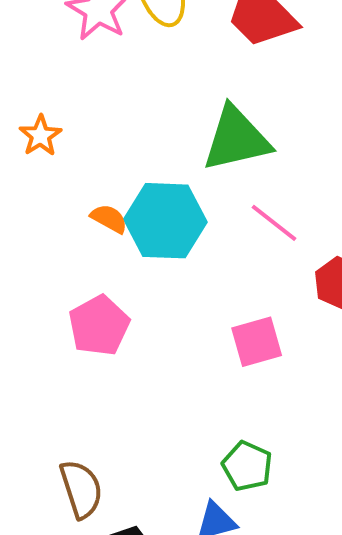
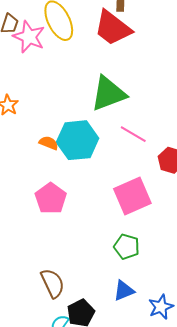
pink square: (257, 342) -> (132, 196), size x1.4
green pentagon: (247, 466) -> (127, 247), moved

